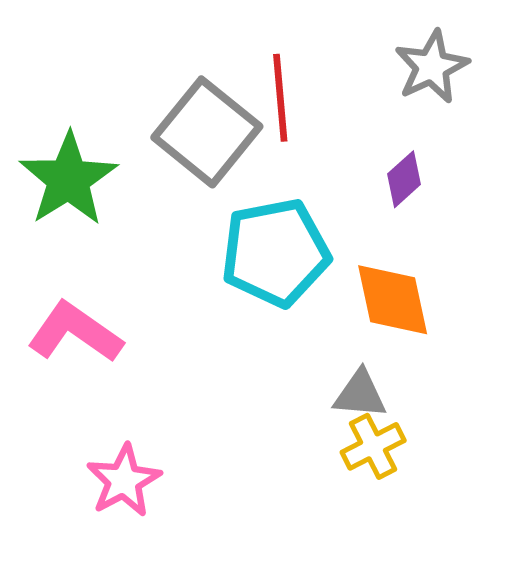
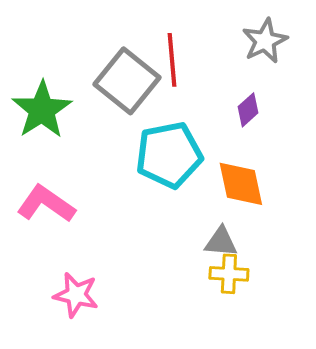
yellow cross: (373, 446) -> (229, 274), turned 30
pink star: (124, 481) -> (76, 295), turned -30

